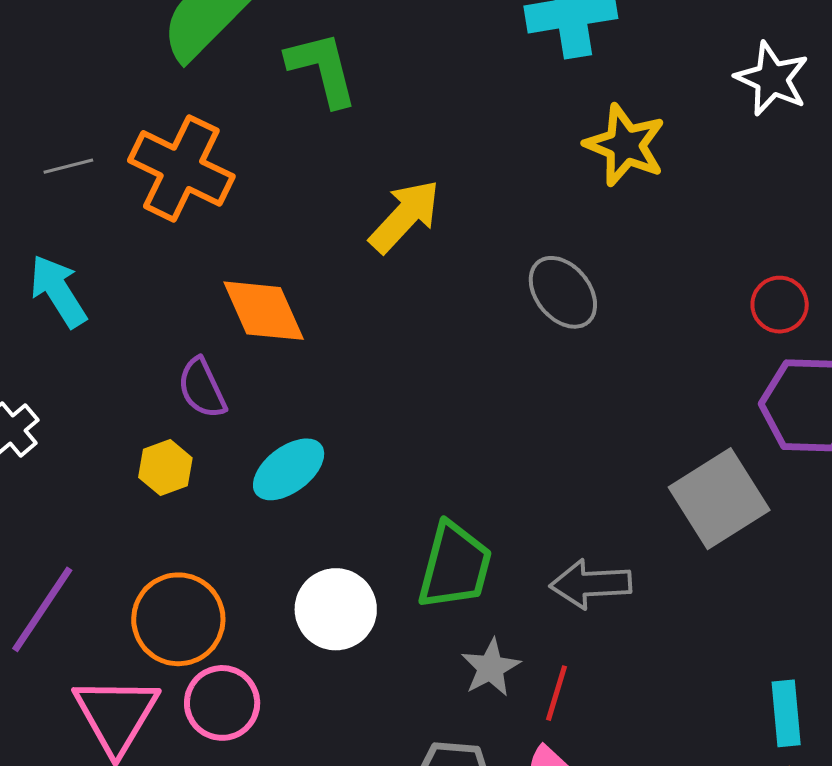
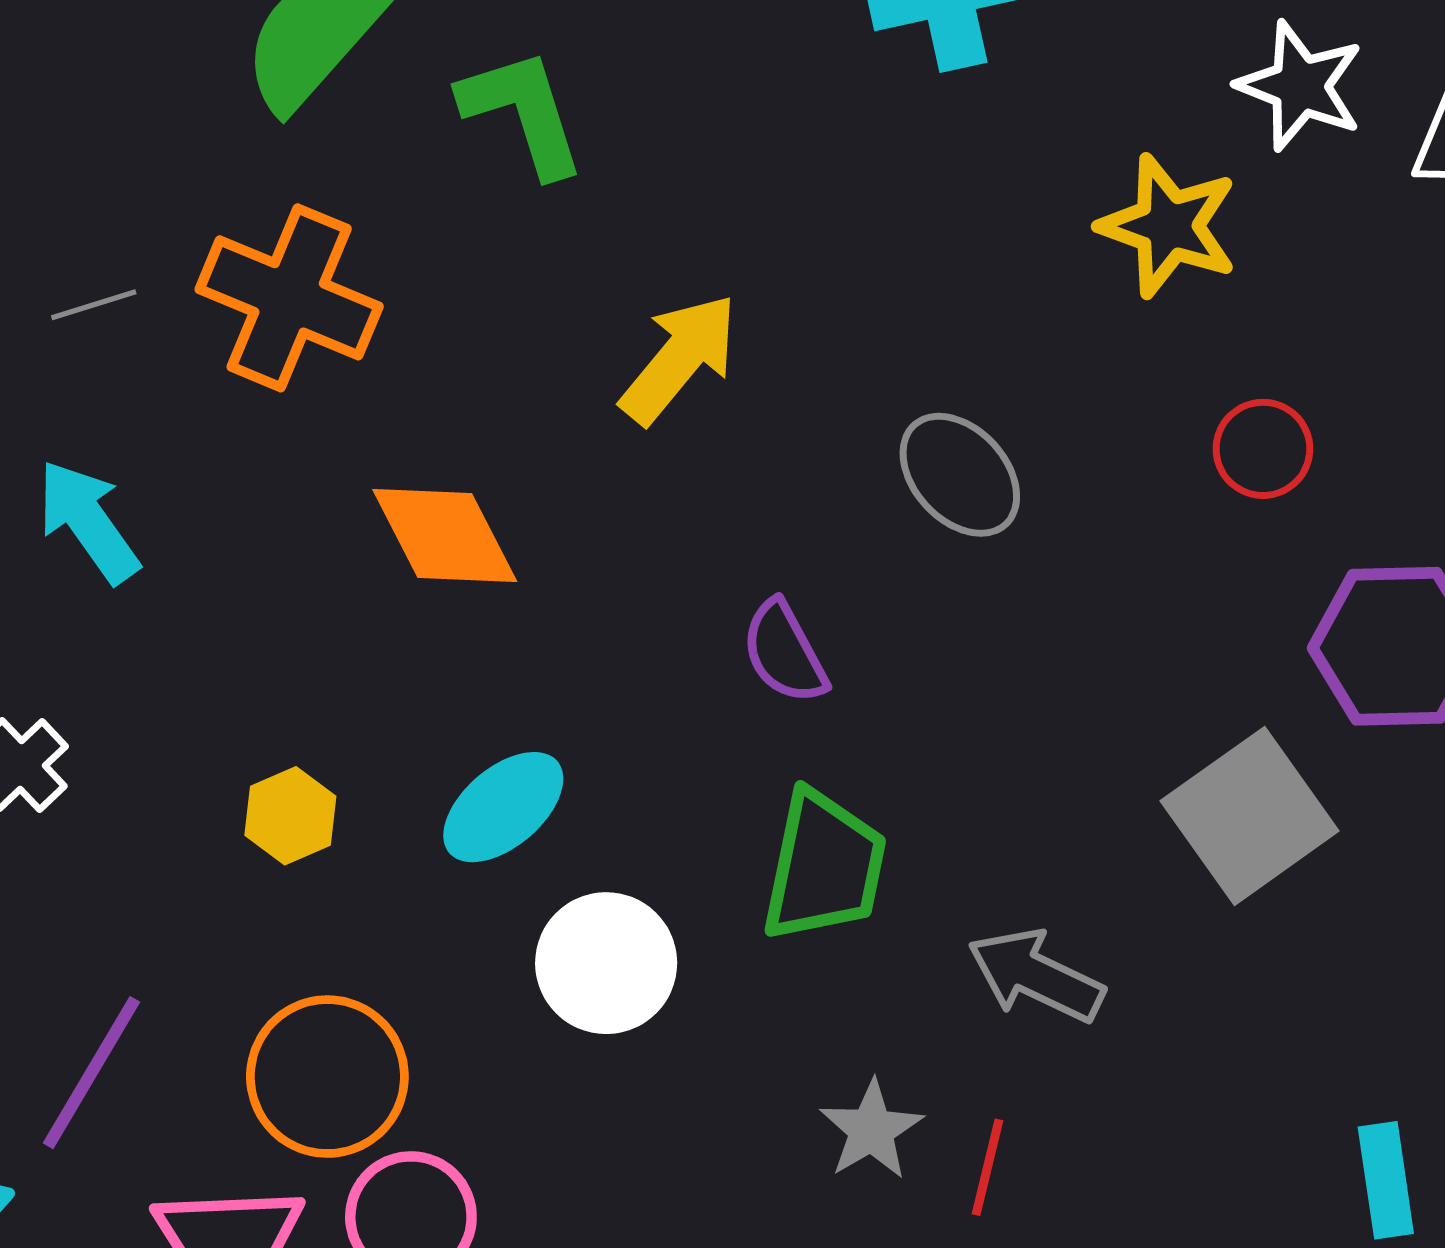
yellow star: (625, 145) -> (1168, 226), moved
red circle: (780, 305) -> (1263, 449), moved
purple semicircle: (202, 388) -> (784, 652), moved
green trapezoid: (455, 566) -> (824, 866), moved
gray arrow: (591, 584) -> (1036, 976), turned 32
white circle: (336, 609) -> (606, 963), moved

